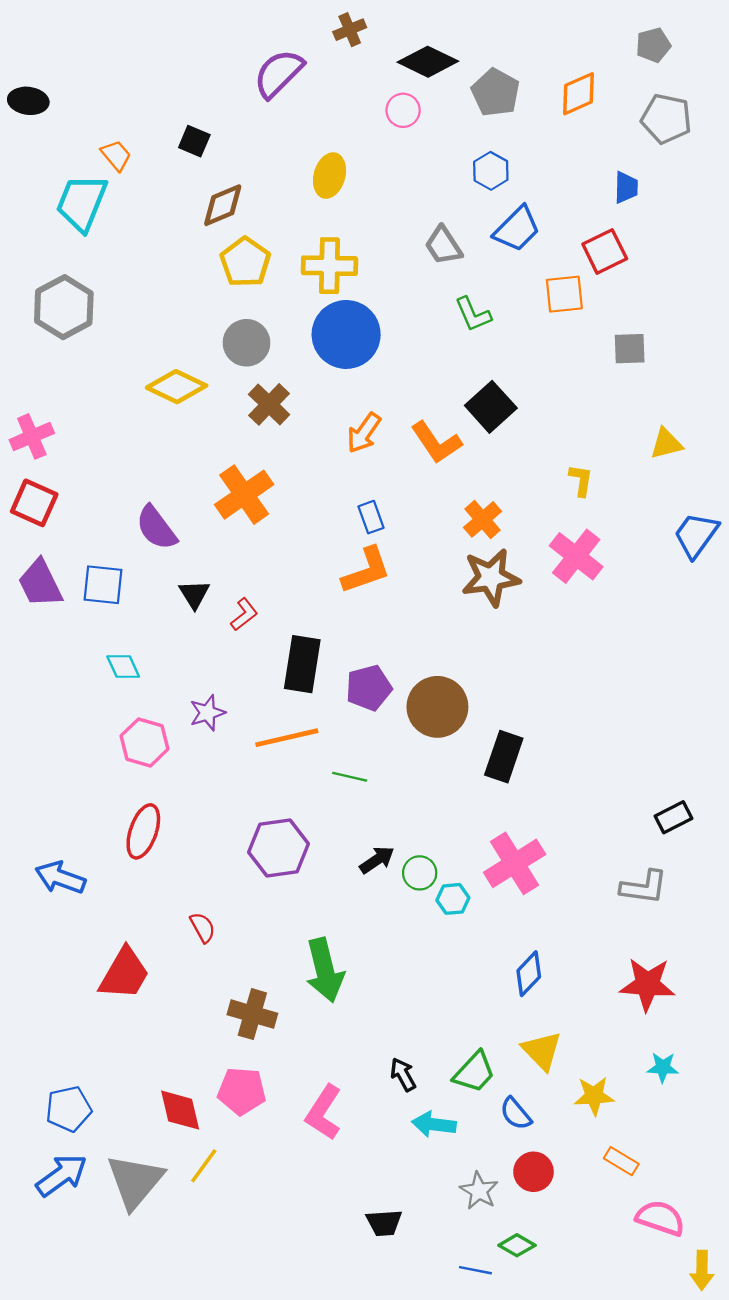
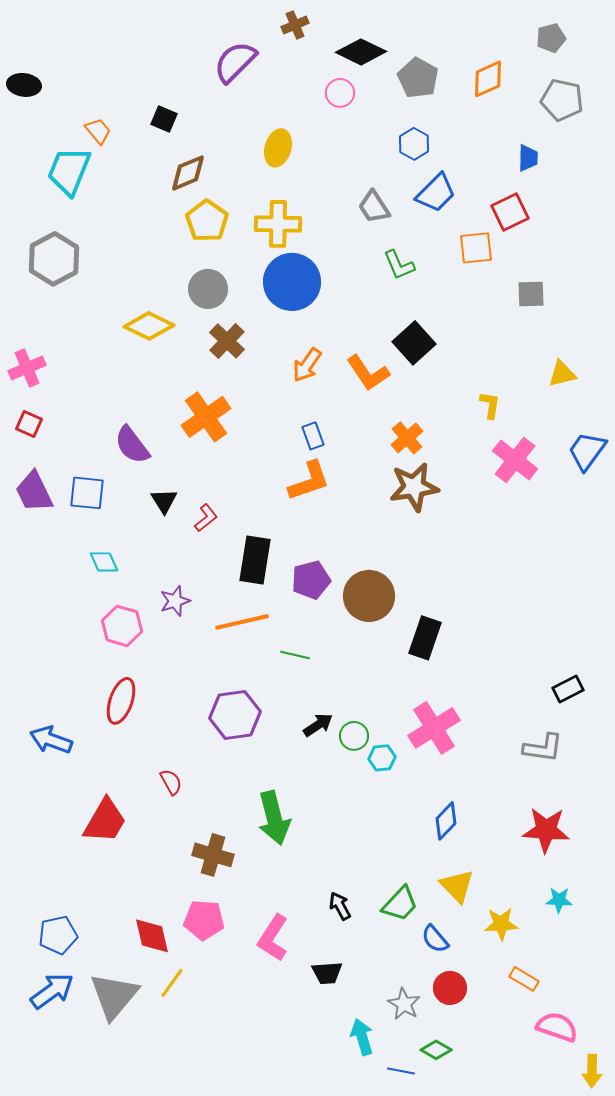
red square: (34, 503) -> (29, 424), size x0.7
pink cross: (576, 556) -> (515, 460), moved
cyan arrow: (434, 1124) -> (362, 1037), moved, turned 66
black trapezoid: (384, 1223) -> (327, 973), moved

